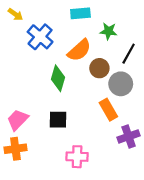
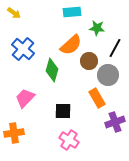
blue cross: (40, 37) -> (23, 49), moved
pink trapezoid: (18, 120) -> (25, 98), moved
black square: (58, 120) -> (63, 111), moved
pink cross: (77, 157) -> (69, 140), turned 30

